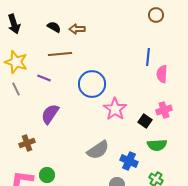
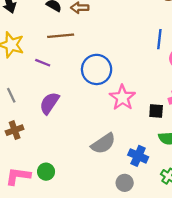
gray line: (16, 89) -> (11, 95), moved
black square: (145, 121) -> (156, 111), turned -32
brown cross: (27, 143) -> (15, 130), moved

